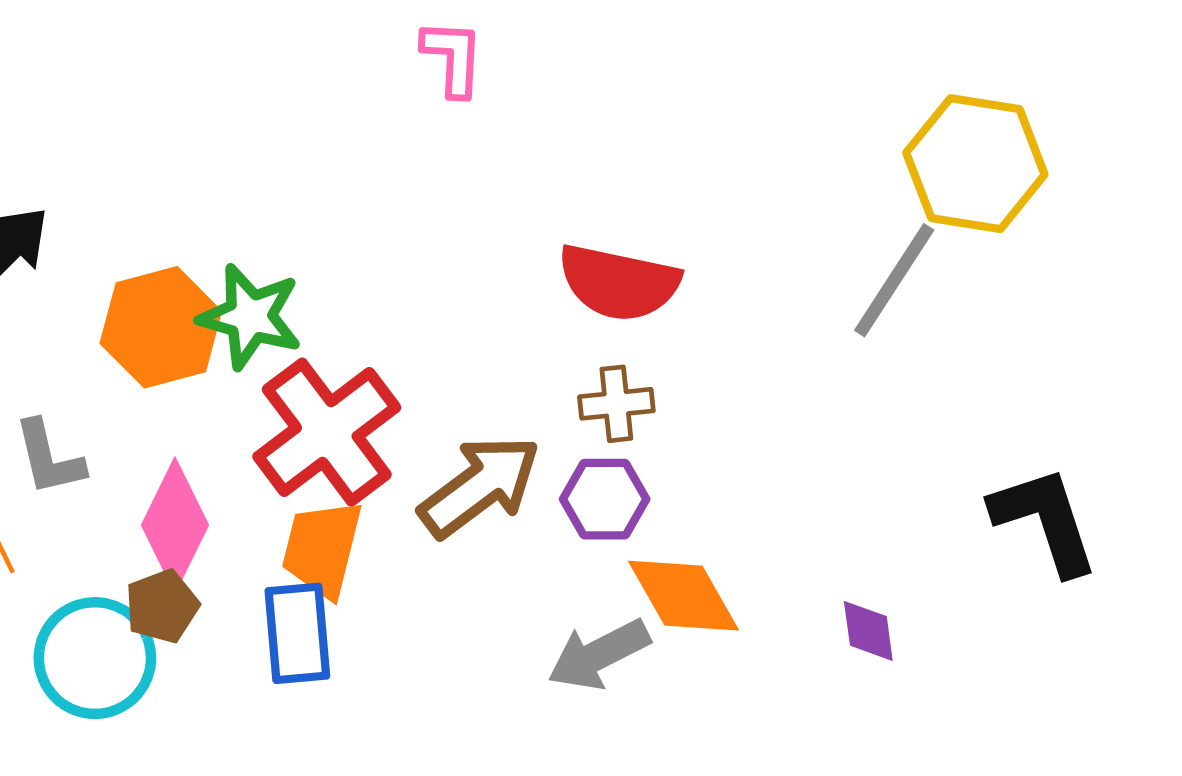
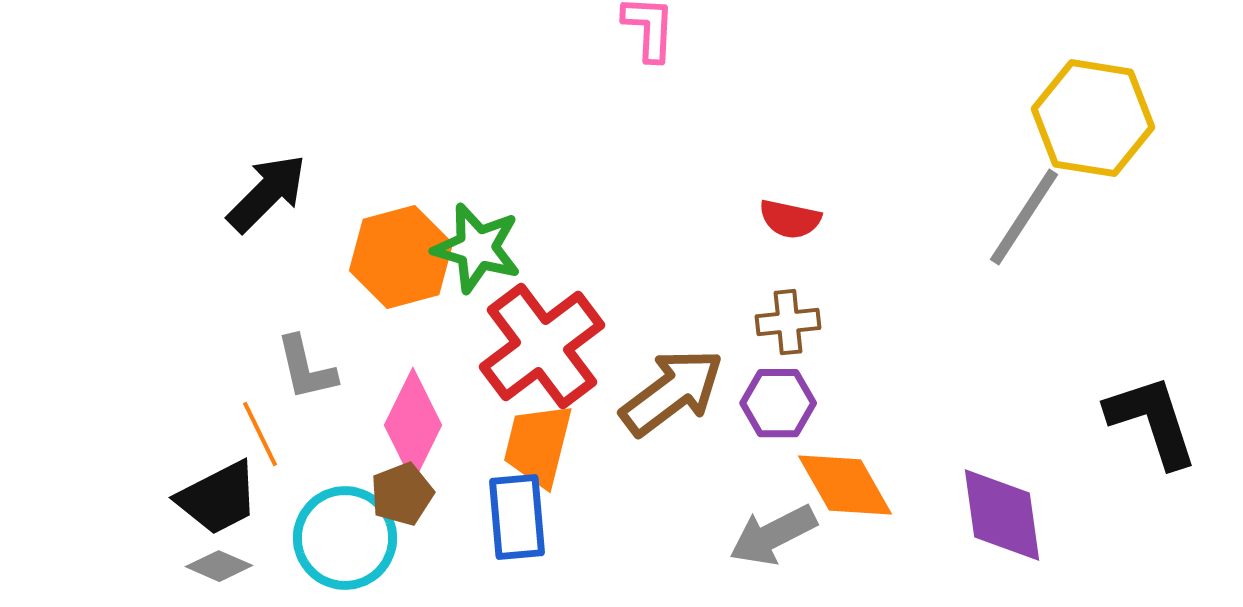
red semicircle: (619, 283) -> (790, 219), size x0.6
purple diamond: (868, 631) -> (1002, 515), size x1.8

